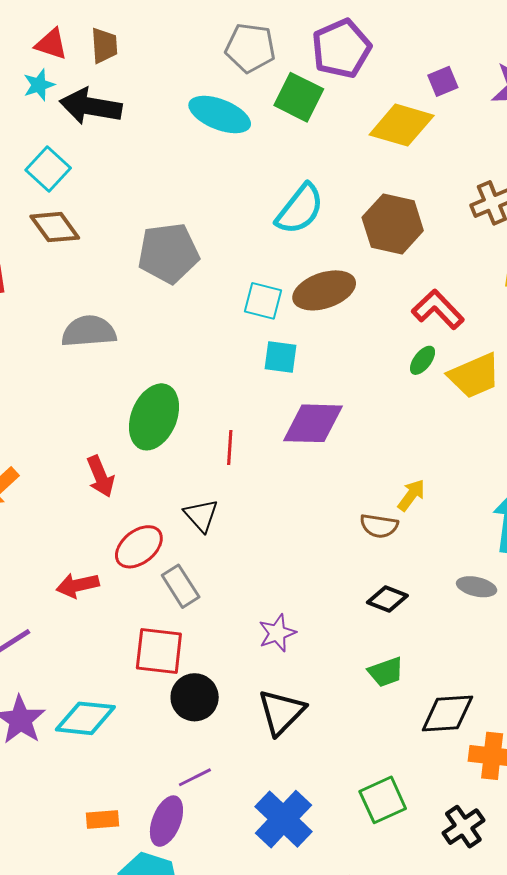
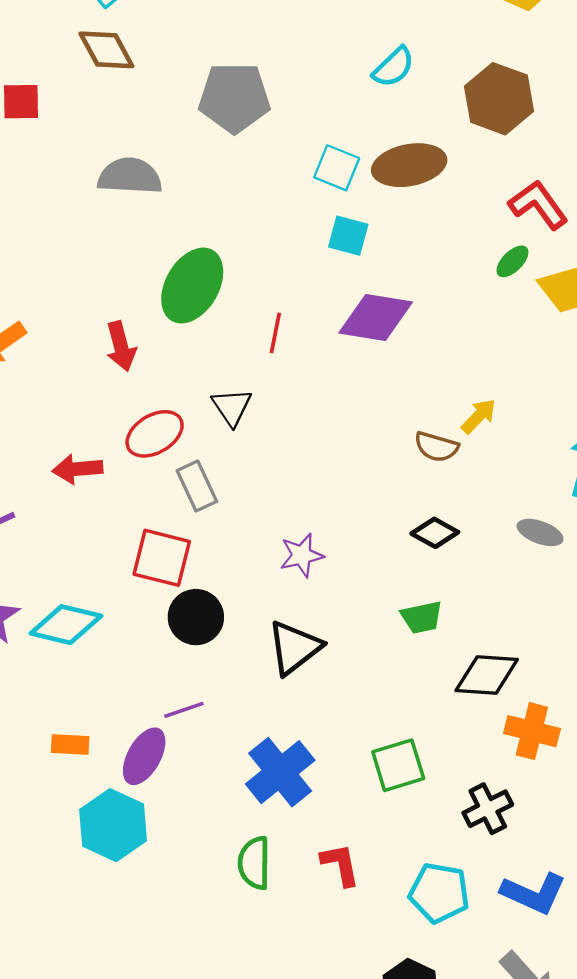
cyan semicircle: (300, 209) -> (394, 67), size x0.7

